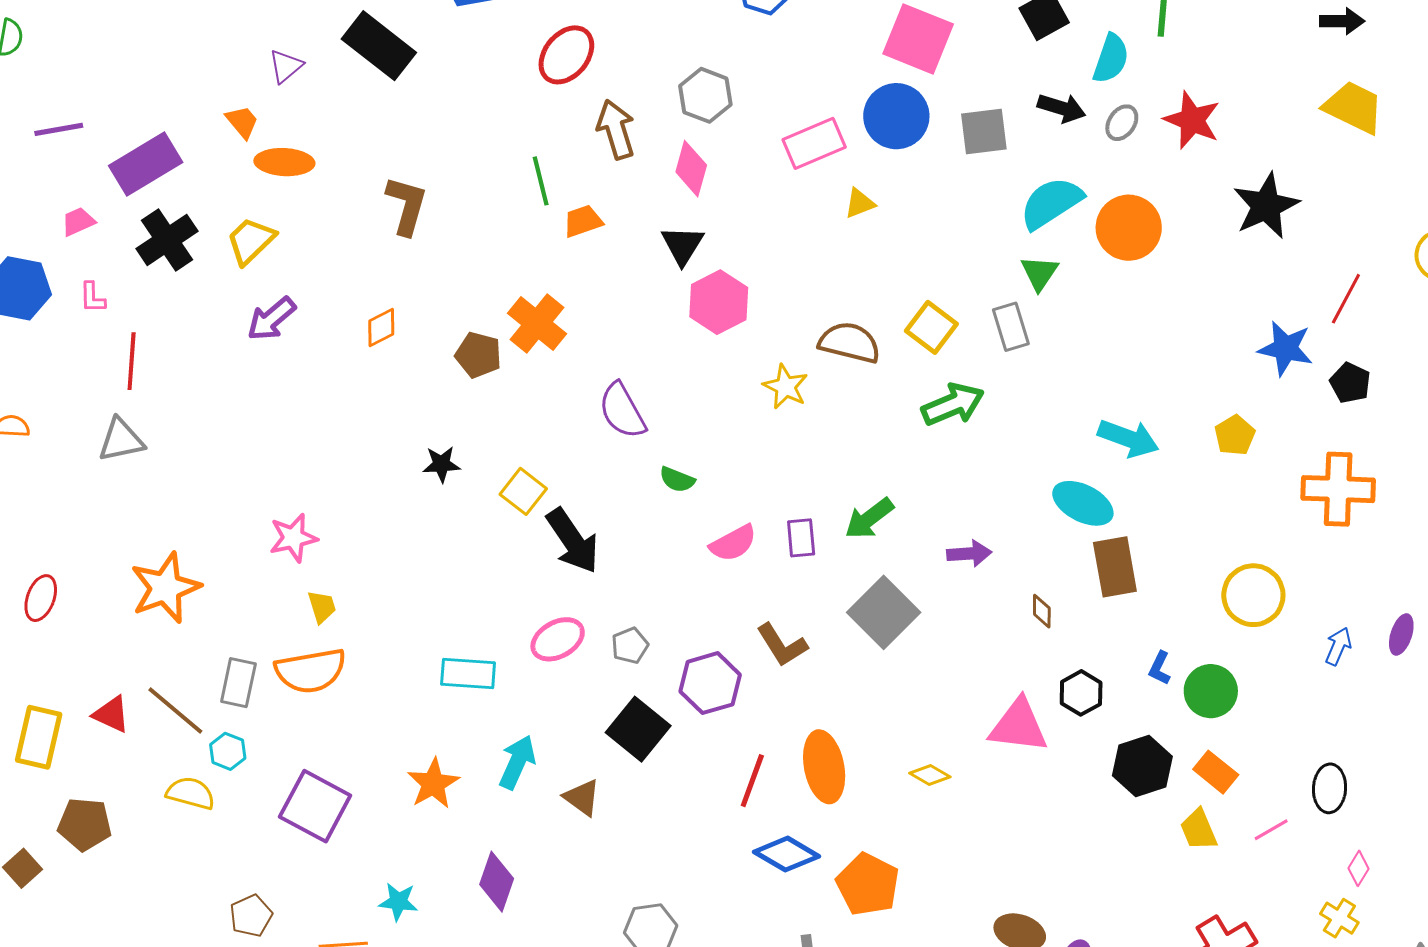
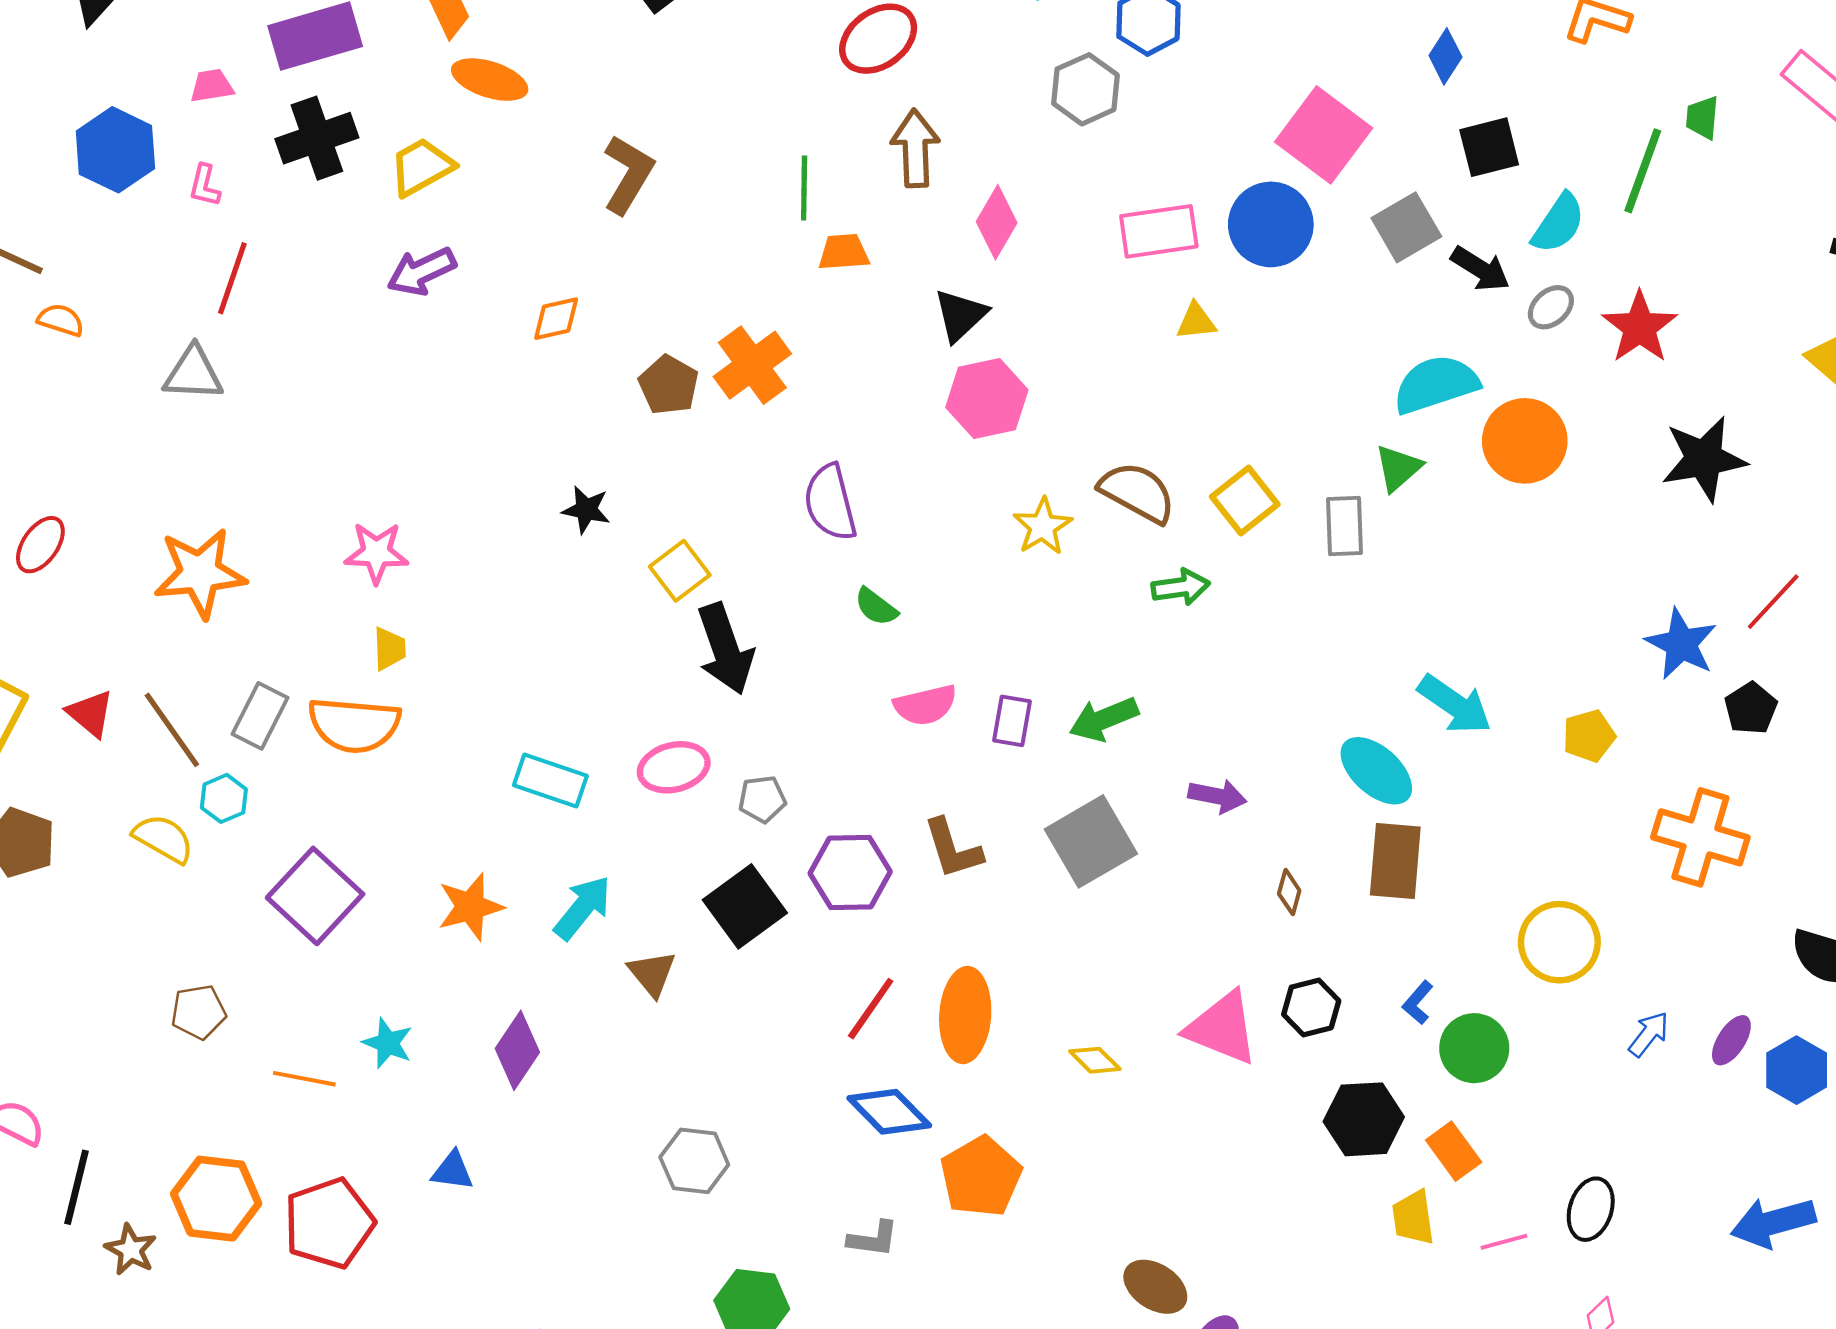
gray hexagon: (705, 95) -> (1085, 89), moved
gray square: (984, 132) -> (1406, 227), moved, turned -38
green arrow: (953, 404) -> (1181, 587), moved, size x0.7

